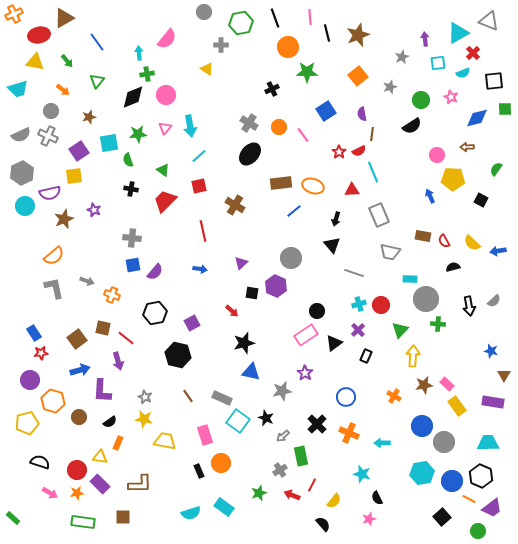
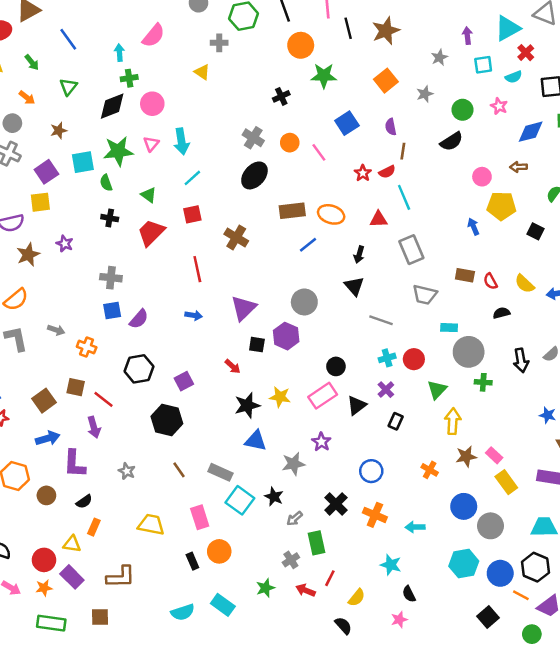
green star: (138, 134) -> (118, 151), size x1.4
purple triangle: (241, 263) -> (244, 308), size x1.6
yellow star: (144, 419) -> (280, 397), moved

